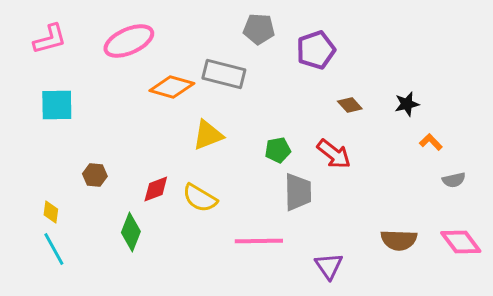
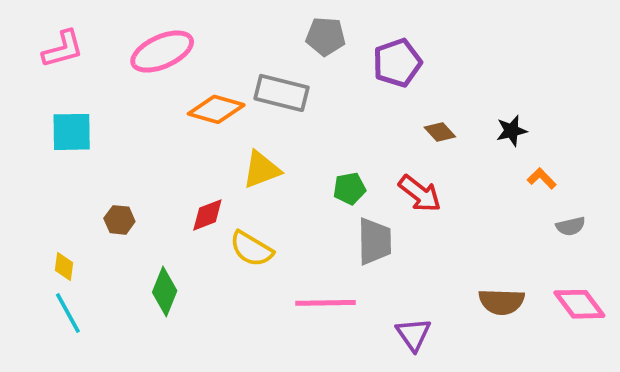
red diamond: (156, 189) -> (207, 215), moved

